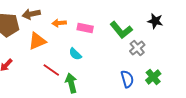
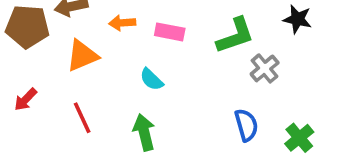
green L-shape: (121, 30) -> (235, 36), turned -70
red line: (51, 70) -> (82, 118), moved, turned 30
green cross: (153, 77) -> (299, 138), moved

